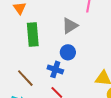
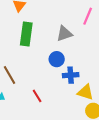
blue cross: (55, 69) -> (71, 75), moved, turned -35

